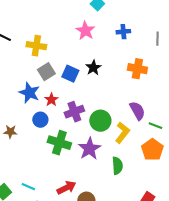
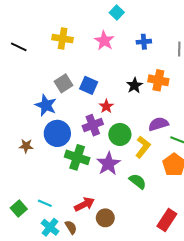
yellow cross: (36, 46) -> (63, 39), moved
black star: (93, 68) -> (134, 85), moved
red star: (51, 100) -> (106, 106), moved
purple semicircle: (137, 111) -> (158, 124), turned -78
blue circle: (40, 120) -> (57, 133), size x1.6
green semicircle: (117, 166) -> (138, 181), turned -48

